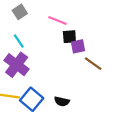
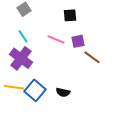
pink line: (58, 20) -> (56, 39), moved
black square: (69, 37) -> (70, 15), moved

